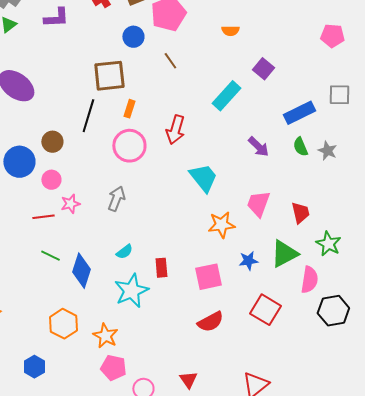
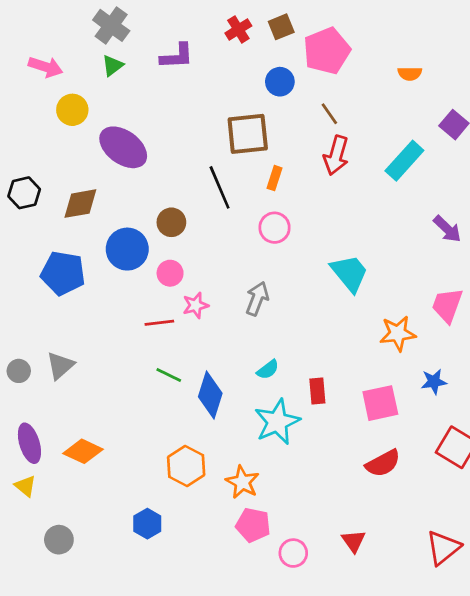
black line: (88, 116) -> (220, 187), turned -40
red arrow: (175, 130) -> (336, 155), moved
pink circle: (129, 146) -> (275, 228), size x0.7
cyan trapezoid: (203, 178) -> (350, 273), moved

